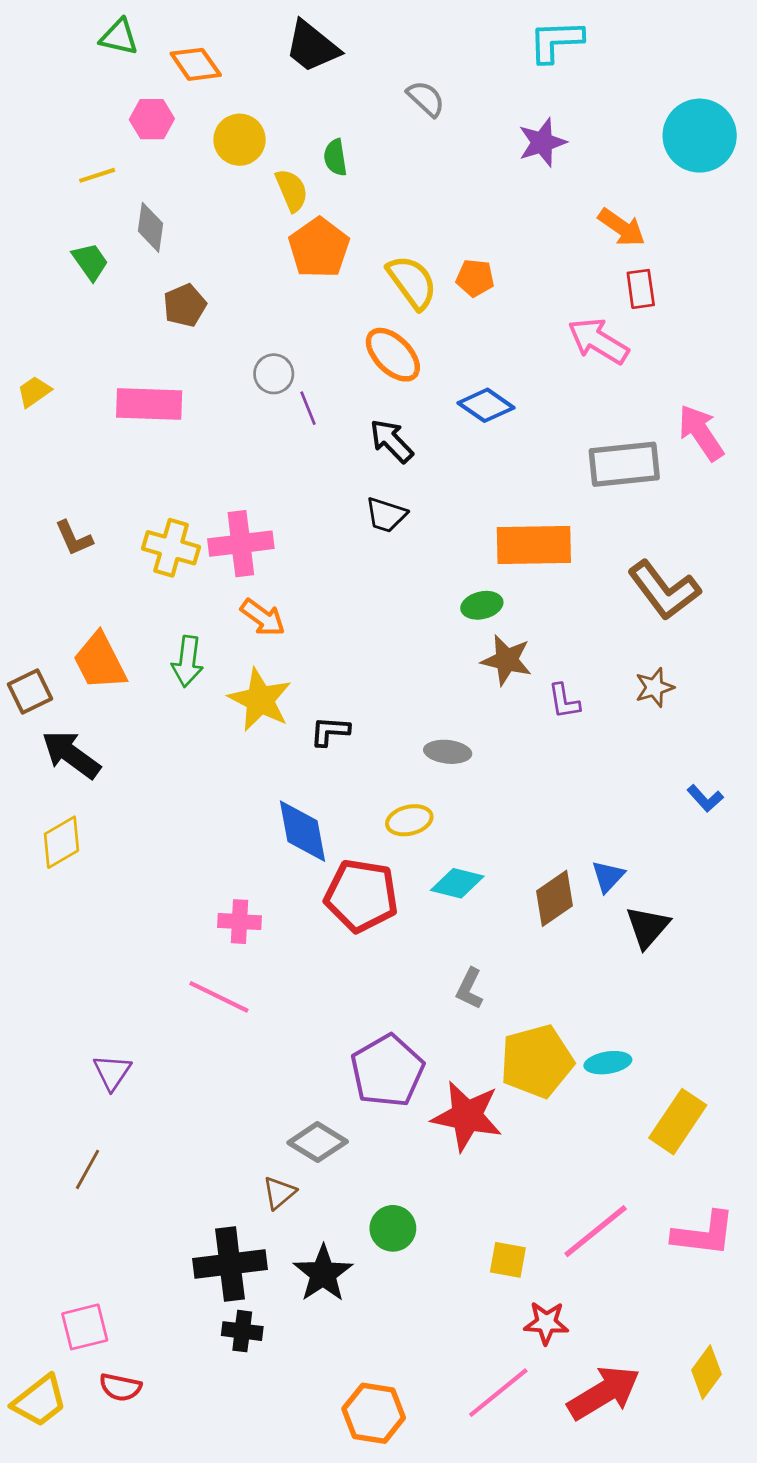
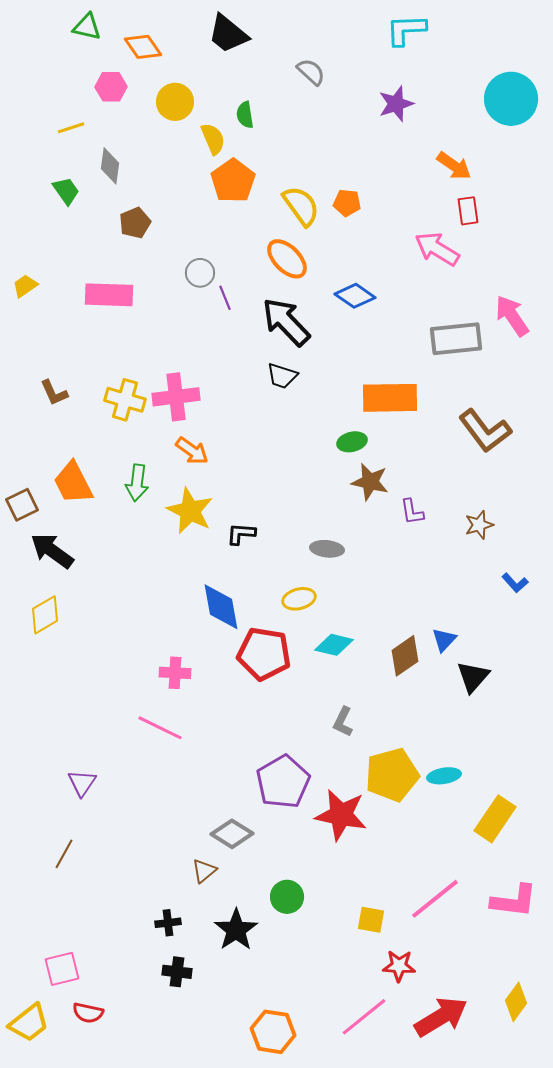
black arrow: (392, 441) -> (286, 322), size x1.5
brown star: (654, 687) -> (479, 525), moved
black cross: (230, 1264) -> (168, 923), size x0.5

